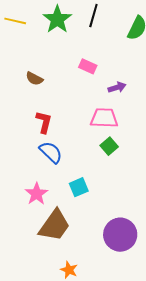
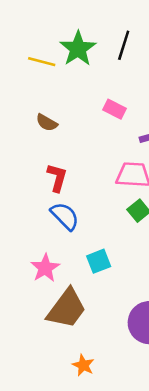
yellow line: (15, 21) -> (42, 62), moved

